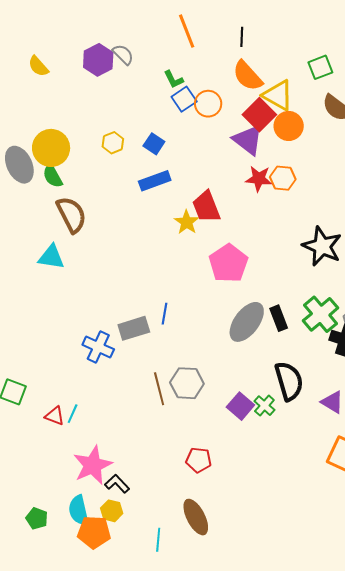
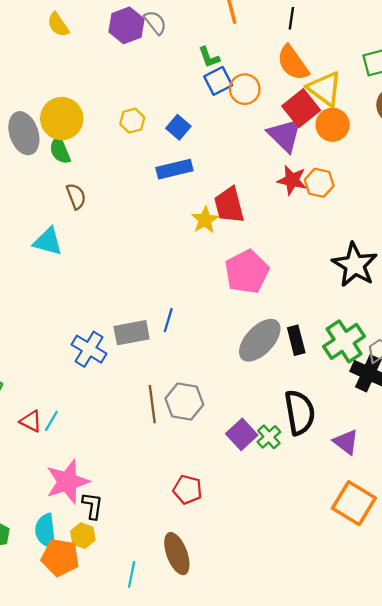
brown semicircle: (71, 215) -> (76, 196), size x0.6
black L-shape: (117, 484) -> (92, 506), turned 45

